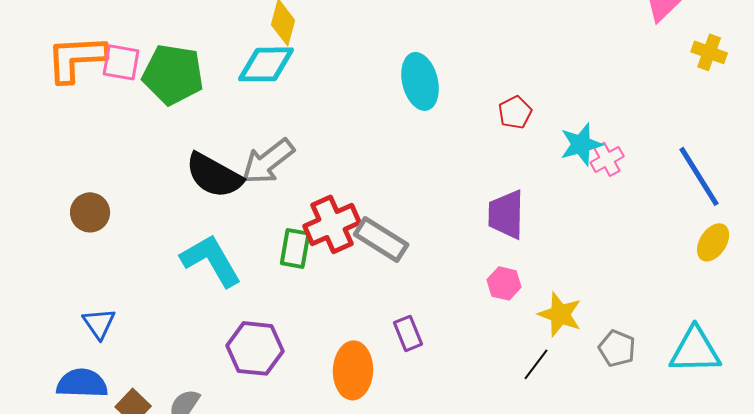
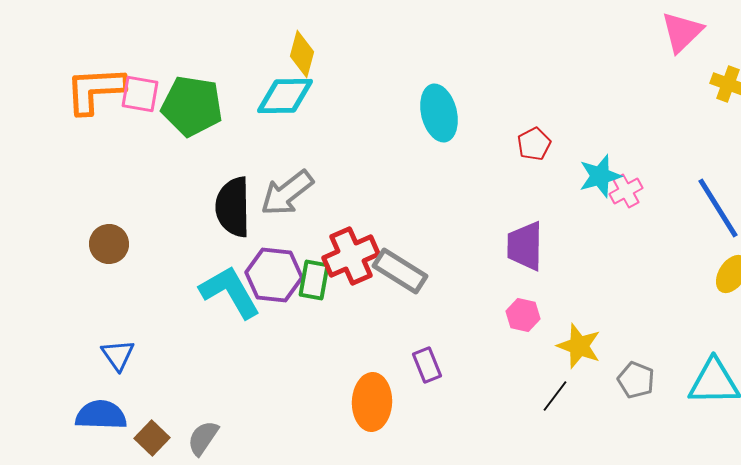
black semicircle: (214, 175) -> (233, 207), turned 60
purple hexagon: (255, 348) -> (274, 275), moved

